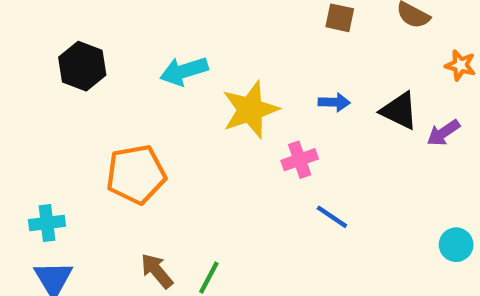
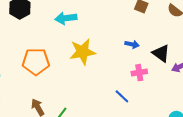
yellow star: (250, 110) -> (83, 52), moved
pink cross: (300, 160) -> (139, 73), moved

